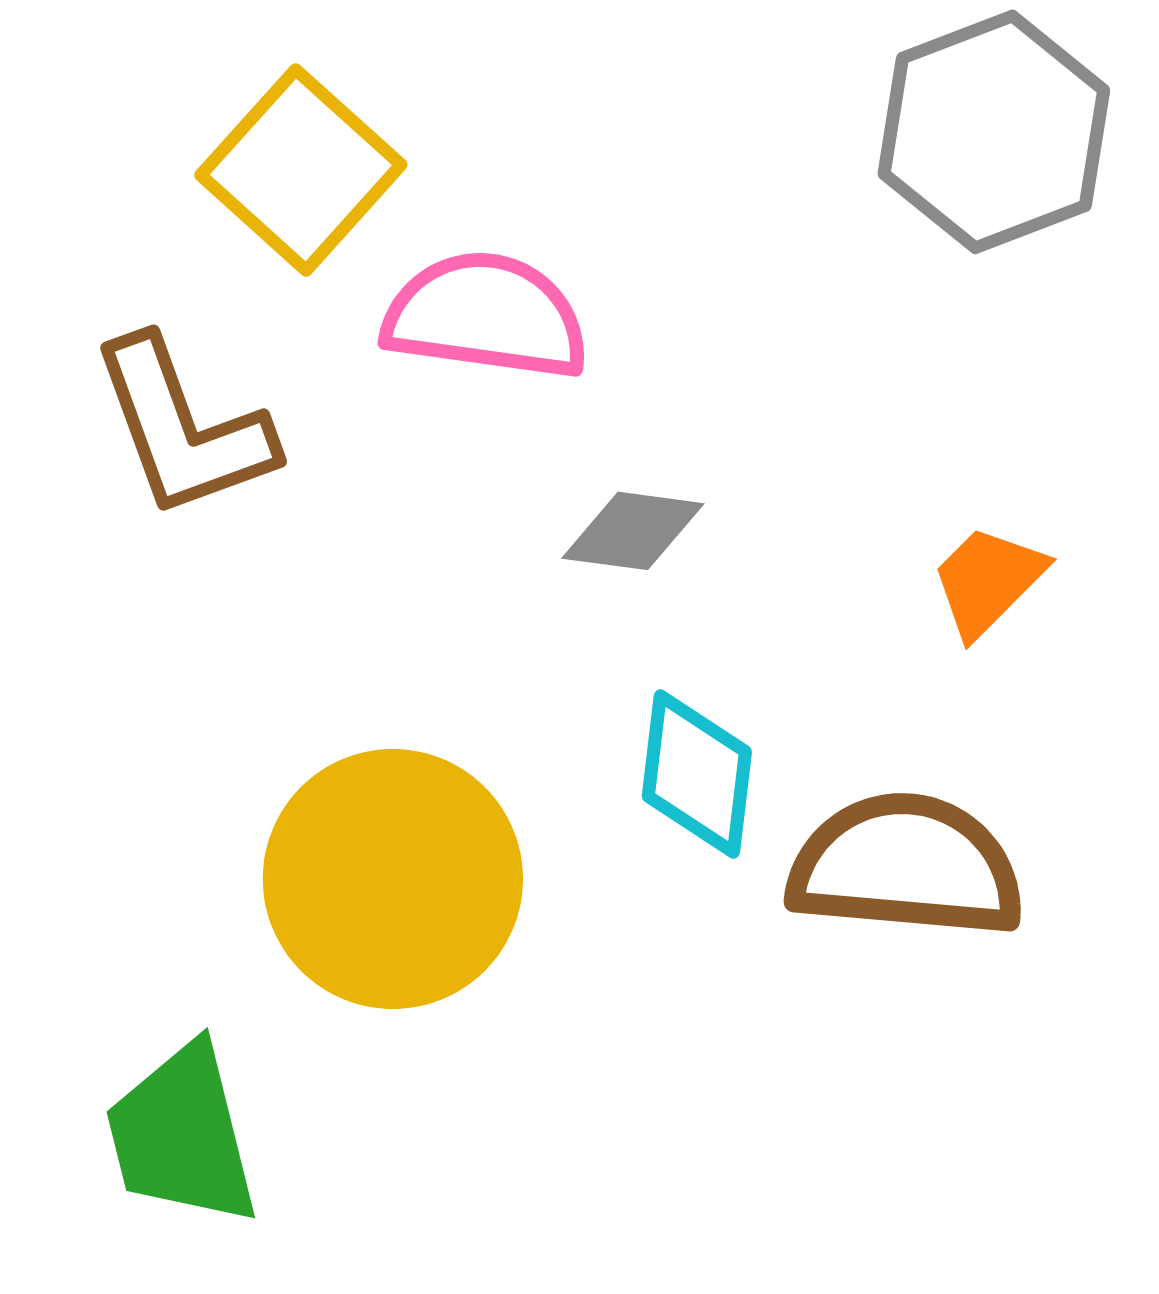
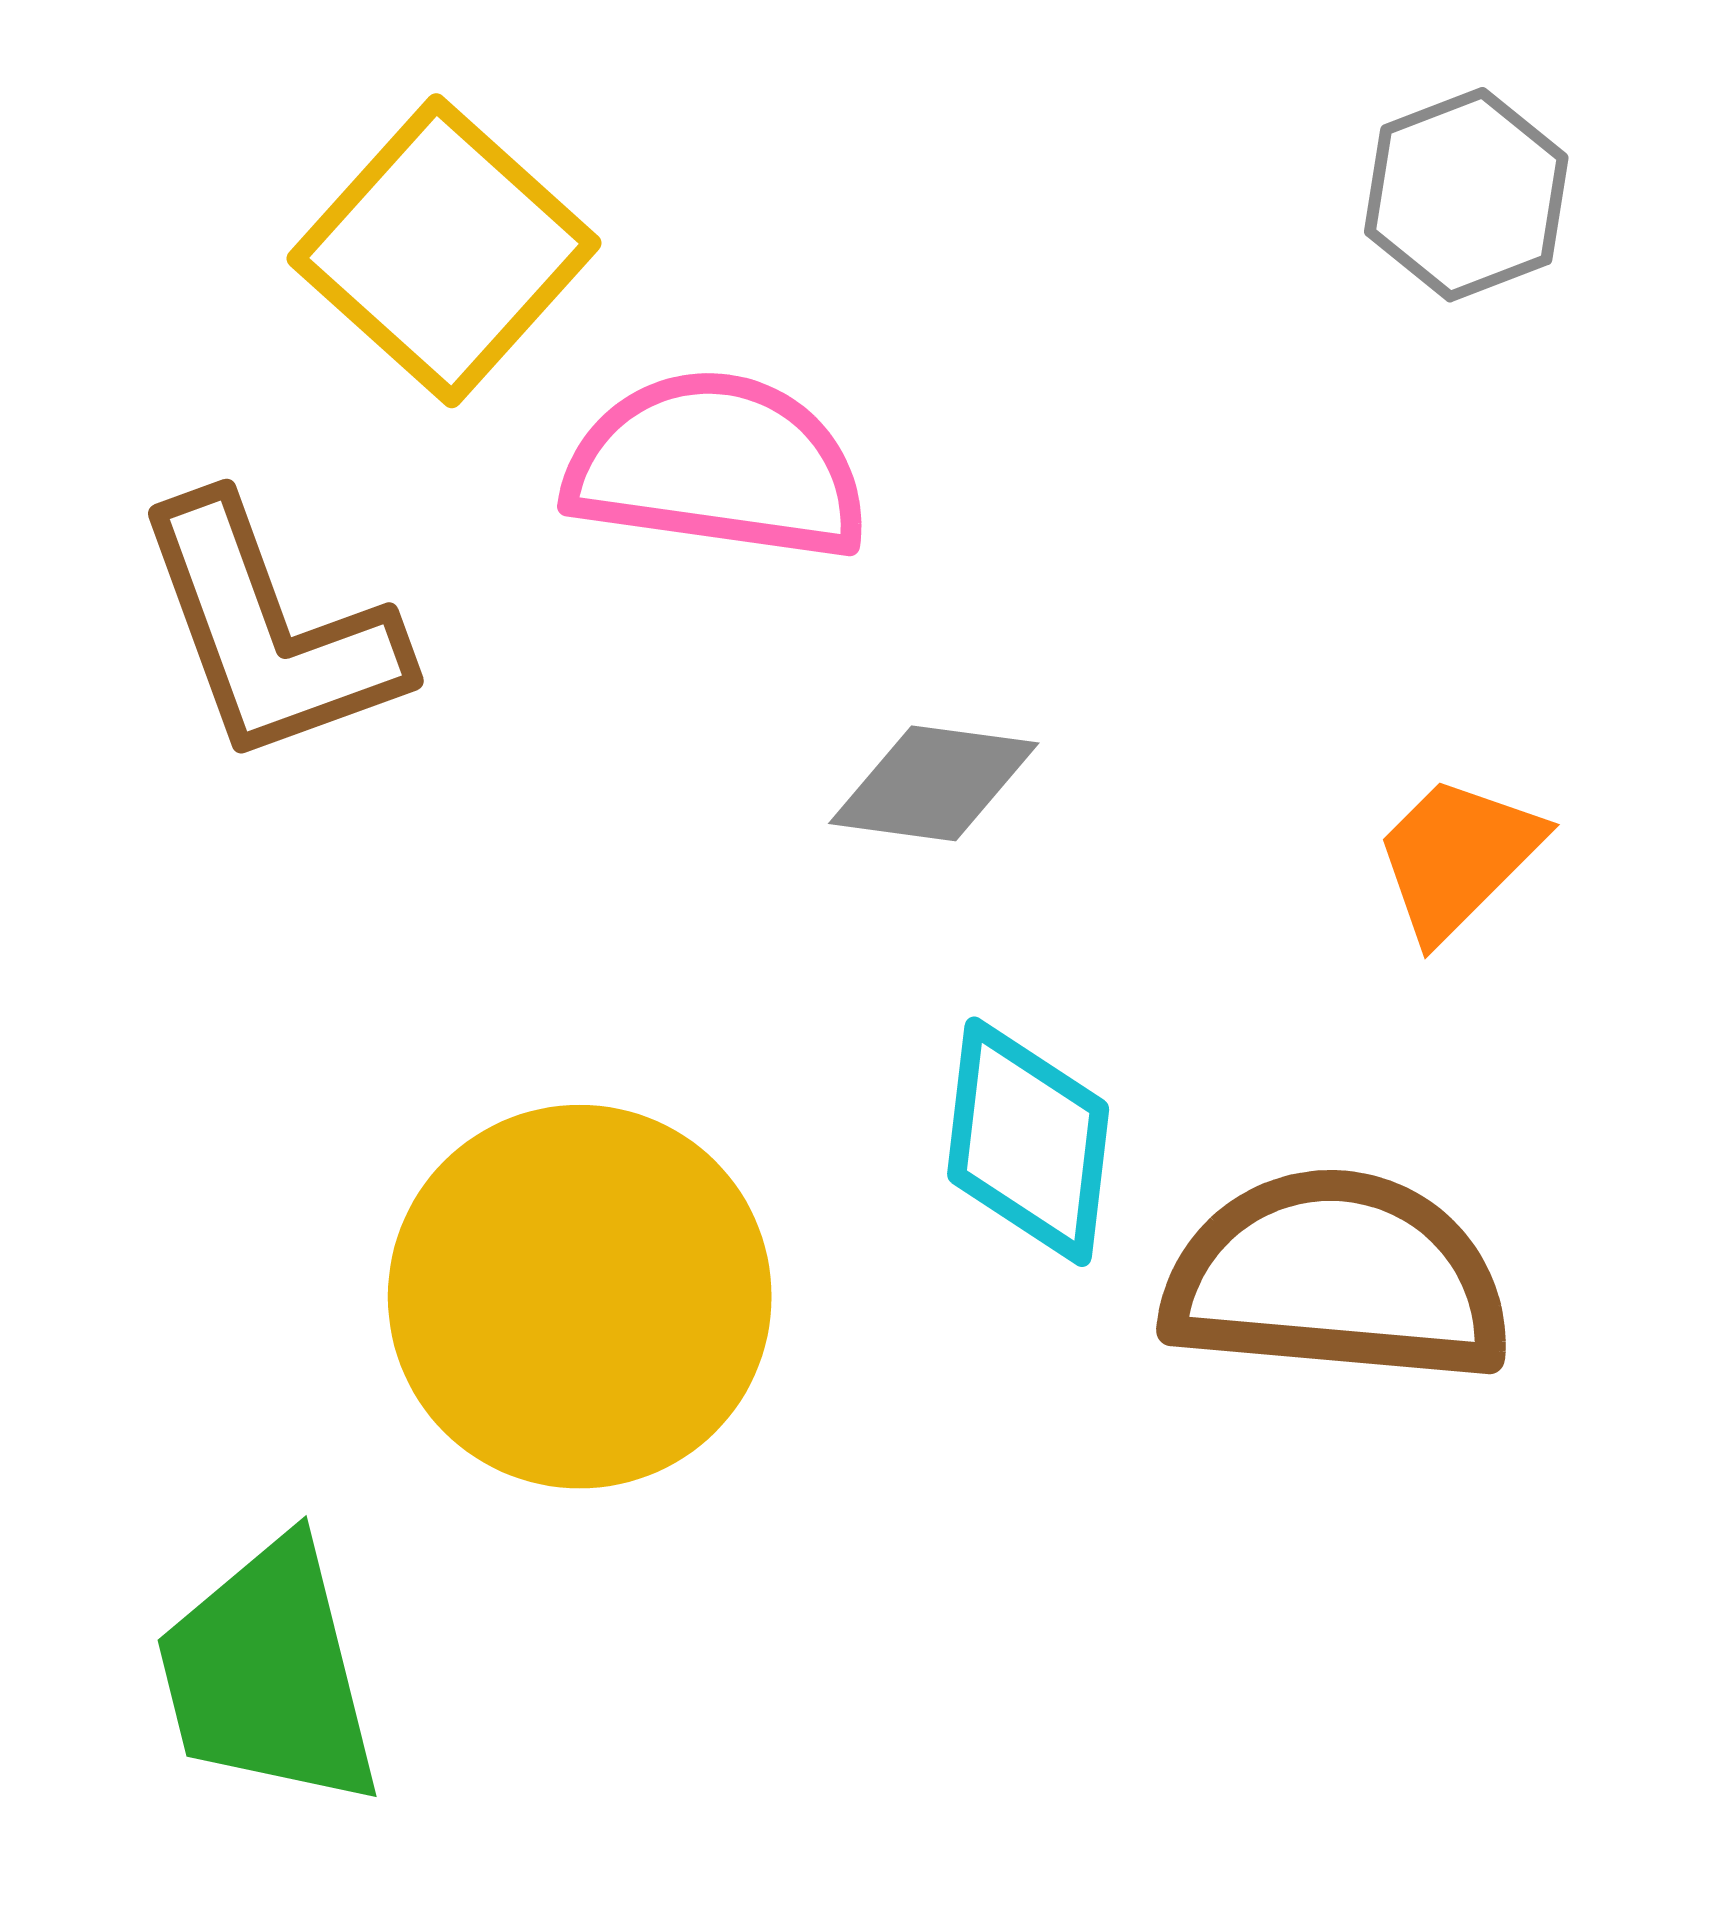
gray hexagon: (994, 132) -> (1466, 195), size x0.6

